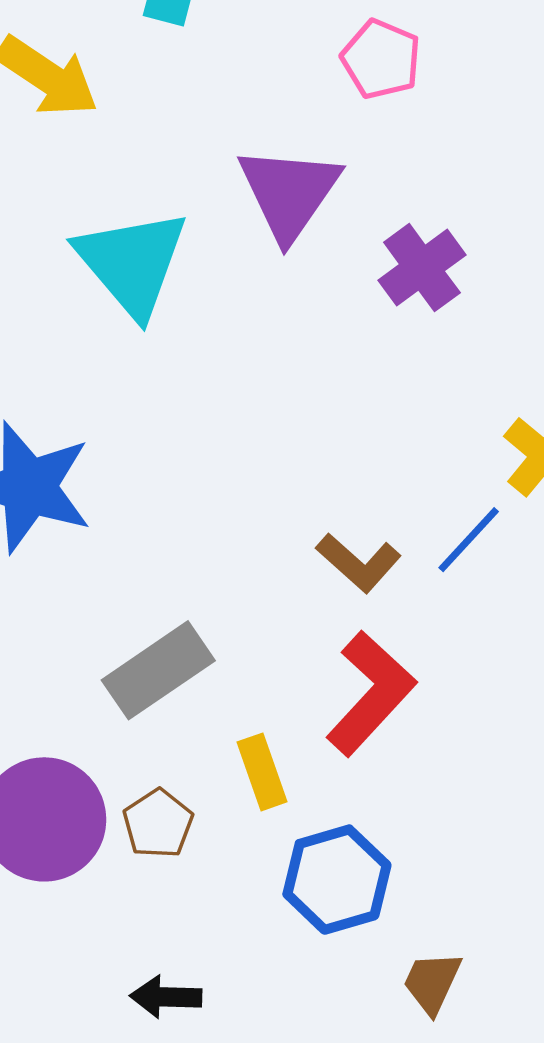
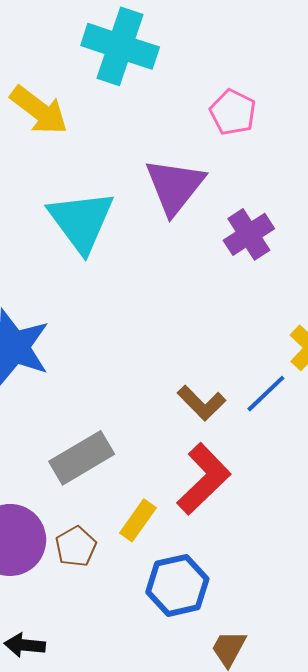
yellow rectangle: (262, 772) -> (138, 520), turned 51
black arrow: (166, 997) -> (25, 645), moved

